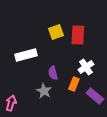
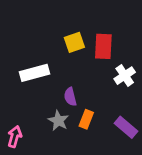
white cross: (86, 67) -> (125, 76), moved
orange rectangle: (74, 84) -> (86, 119), moved

